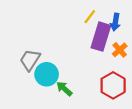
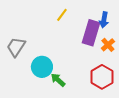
yellow line: (90, 17) -> (62, 15), moved
gray trapezoid: (30, 60) -> (16, 47), moved

